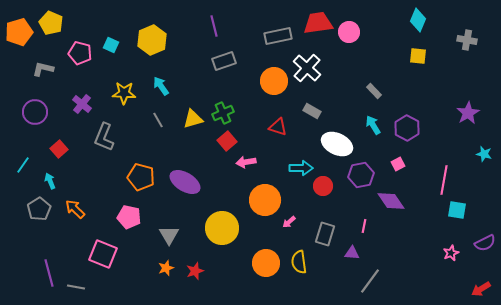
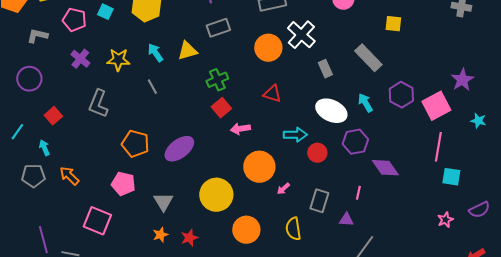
yellow square: (418, 56) -> (393, 24), moved
gray rectangle: (374, 91) -> (368, 58), size x1.8
purple cross: (82, 104) -> (80, 59), moved
gray rectangle: (312, 111) -> (325, 69), moved, turned 36
yellow triangle: (193, 119) -> (187, 51), moved
cyan arrow: (373, 125) -> (365, 103), moved
pink square: (398, 164) -> (436, 106), moved, size x2.0
purple ellipse: (185, 182) -> (179, 149), turned -68
gray pentagon: (39, 209) -> (33, 176), turned 30
orange circle: (266, 263) -> (246, 230), moved

